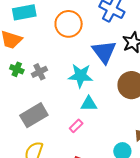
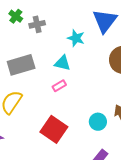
cyan star: (80, 76) -> (76, 38), size x0.7
cyan triangle: (89, 104) -> (62, 63), moved

